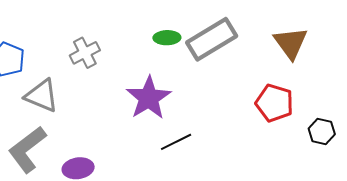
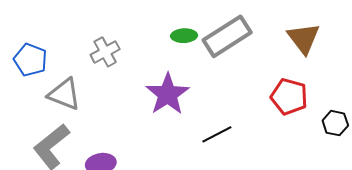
black line: (176, 142) -> (217, 134), moved

